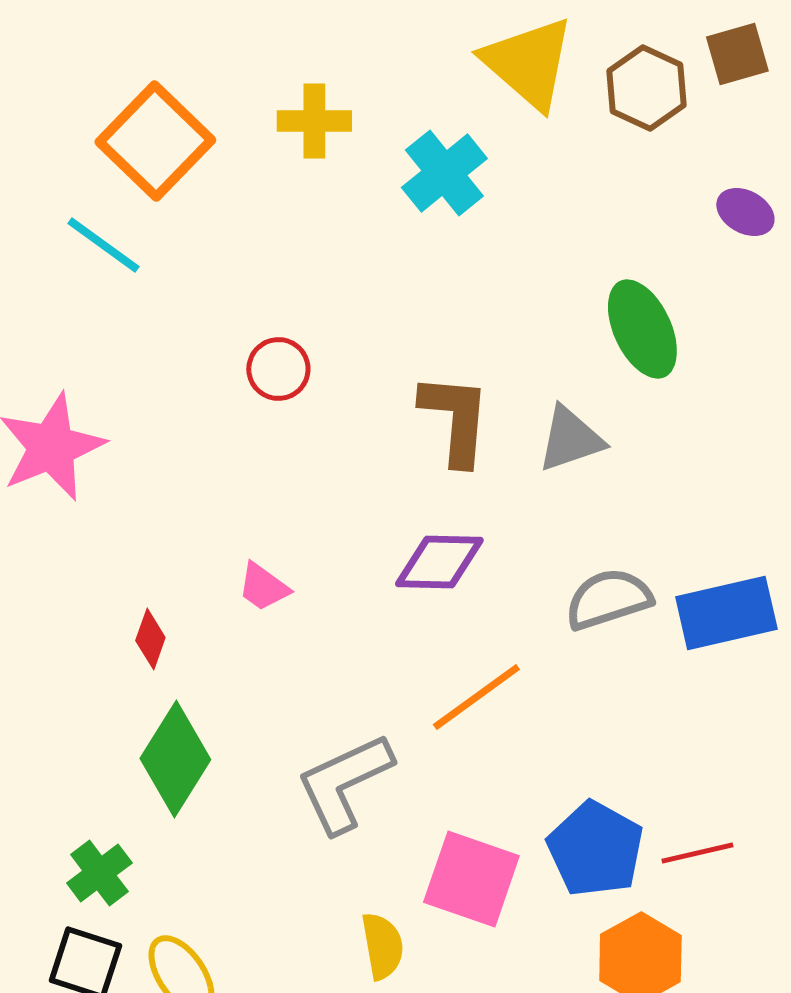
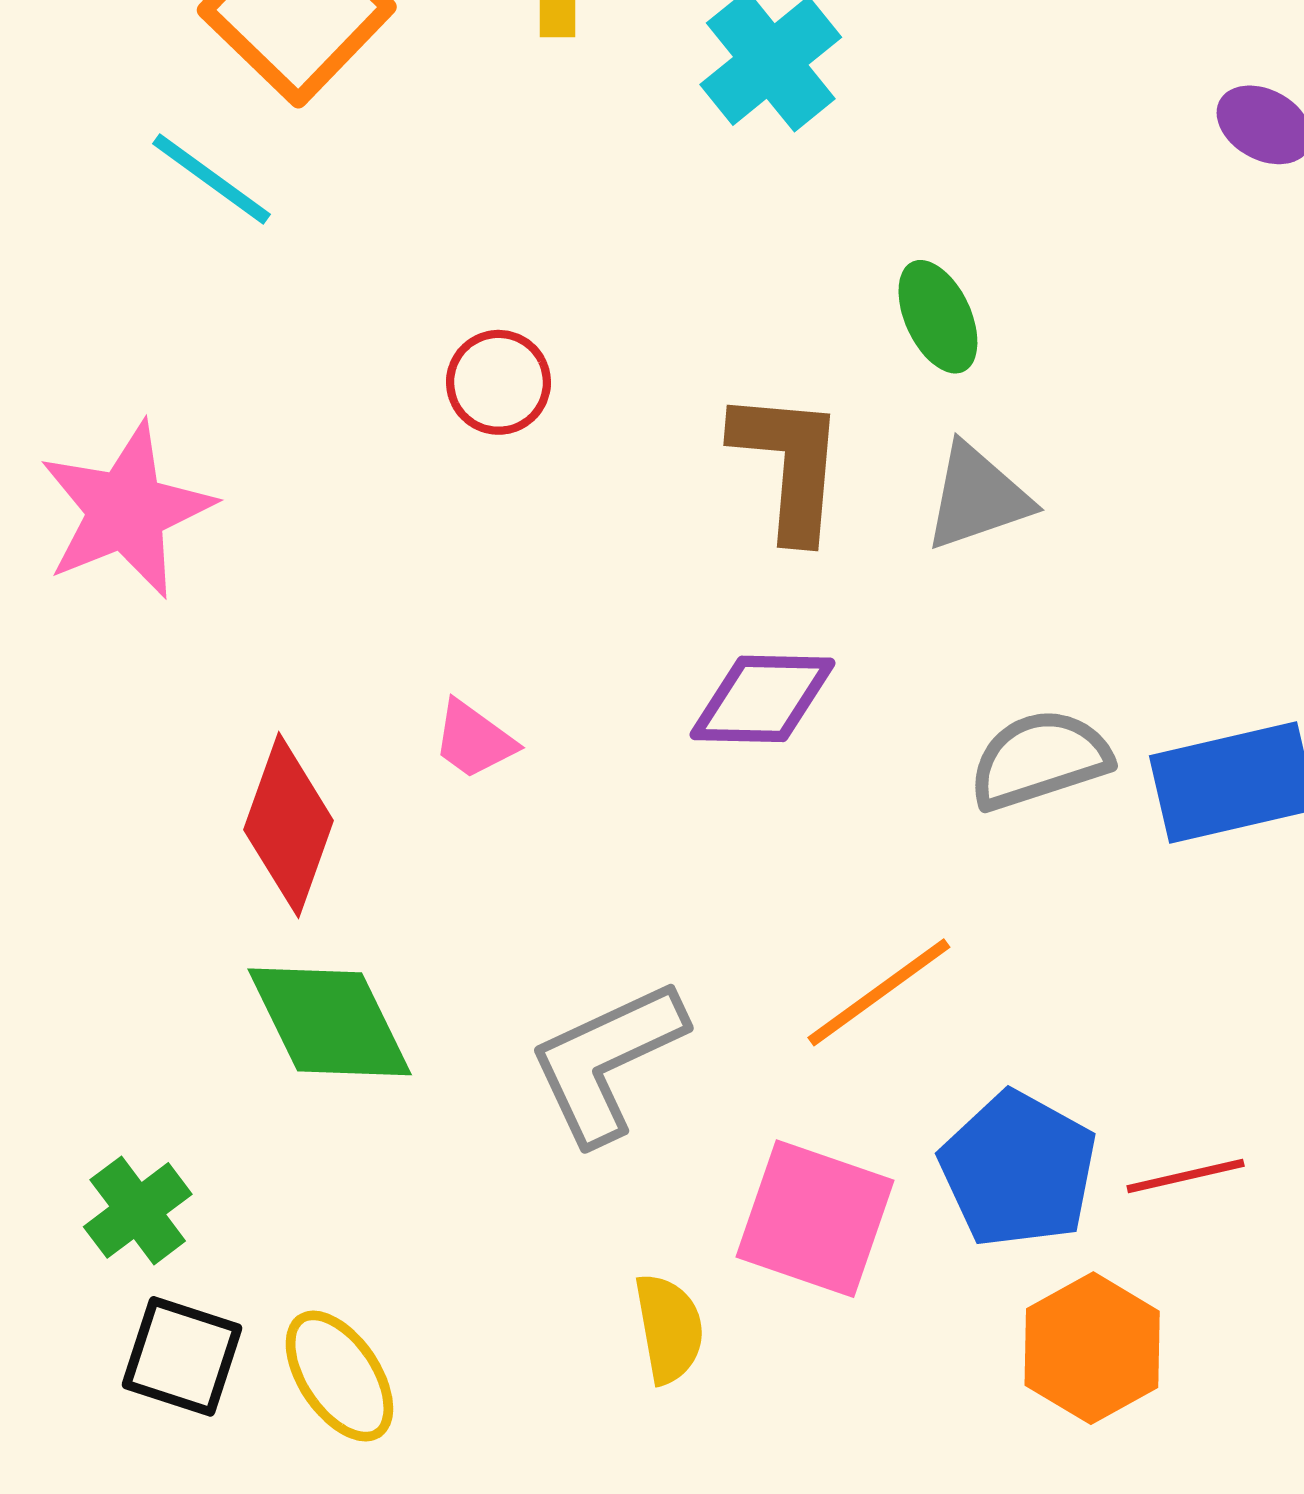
green ellipse: (642, 329) -> (938, 317), moved, size x0.7
red diamond: (150, 639) -> (289, 825), size x1.8
orange line: (476, 697) -> (879, 992), moved
green diamond: (175, 759) -> (330, 1022), turned -58
green cross: (99, 873) -> (138, 1210), moved

